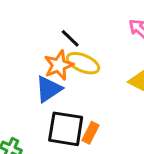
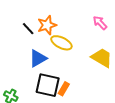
black line: (70, 38) -> (28, 29), moved
orange star: (59, 65) -> (47, 25), moved

